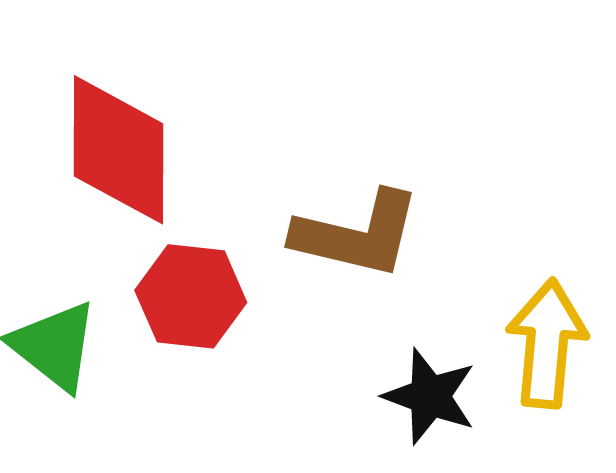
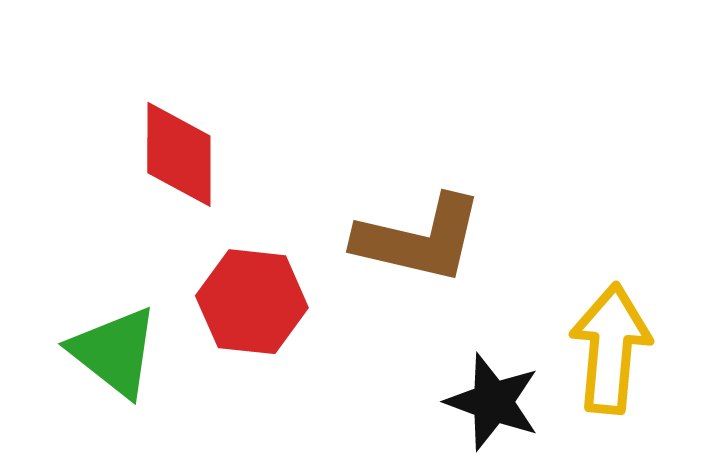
red diamond: (119, 150) -> (179, 154), size x0.7

